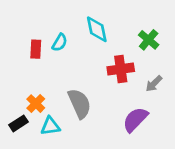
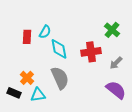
cyan diamond: (97, 29) -> (59, 49), moved
purple semicircle: (135, 119) -> (116, 90), moved, turned 85
black rectangle: (18, 123) -> (14, 93), turned 56

